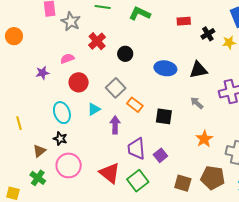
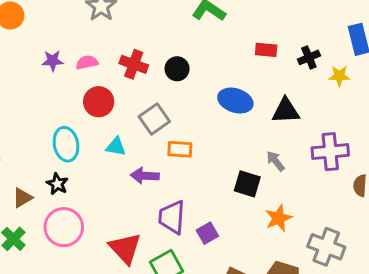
red rectangle: (184, 21) -> (266, 50), moved
red cross: (97, 41) -> (134, 64), moved, turned -36
purple star: (42, 73) -> (53, 61), moved
orange rectangle: (135, 105) -> (180, 149), turned -42
cyan triangle: (94, 109) -> (116, 147), turned 32
black square: (164, 116) -> (247, 184), moved
purple arrow: (115, 125) -> (145, 176), turned -96

